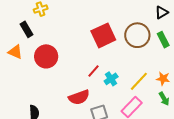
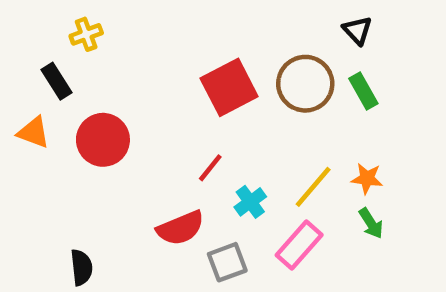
black triangle: (162, 12) -> (357, 30), turned -40
cyan cross: (111, 79) -> (250, 202), moved

